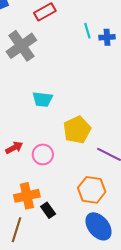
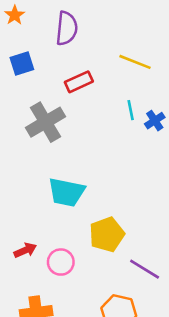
blue cross: (107, 37) -> (155, 121), turned -35
cyan trapezoid: (43, 99) -> (66, 192), size x1.4

